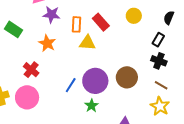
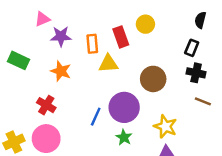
yellow circle: (134, 16) -> (145, 24), moved
red rectangle: (101, 22) -> (121, 37), turned 30
brown circle: (127, 77) -> (153, 79), moved
yellow star: (160, 106) -> (165, 126), moved

